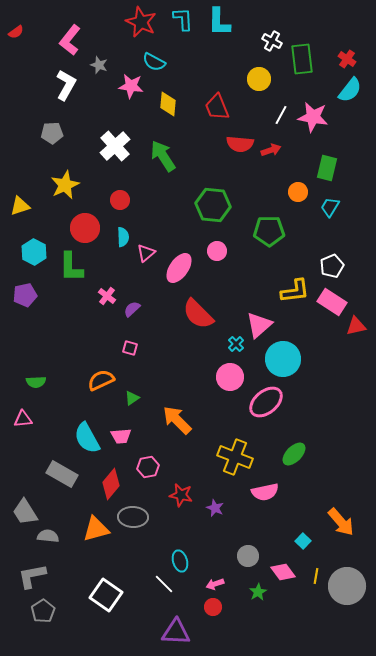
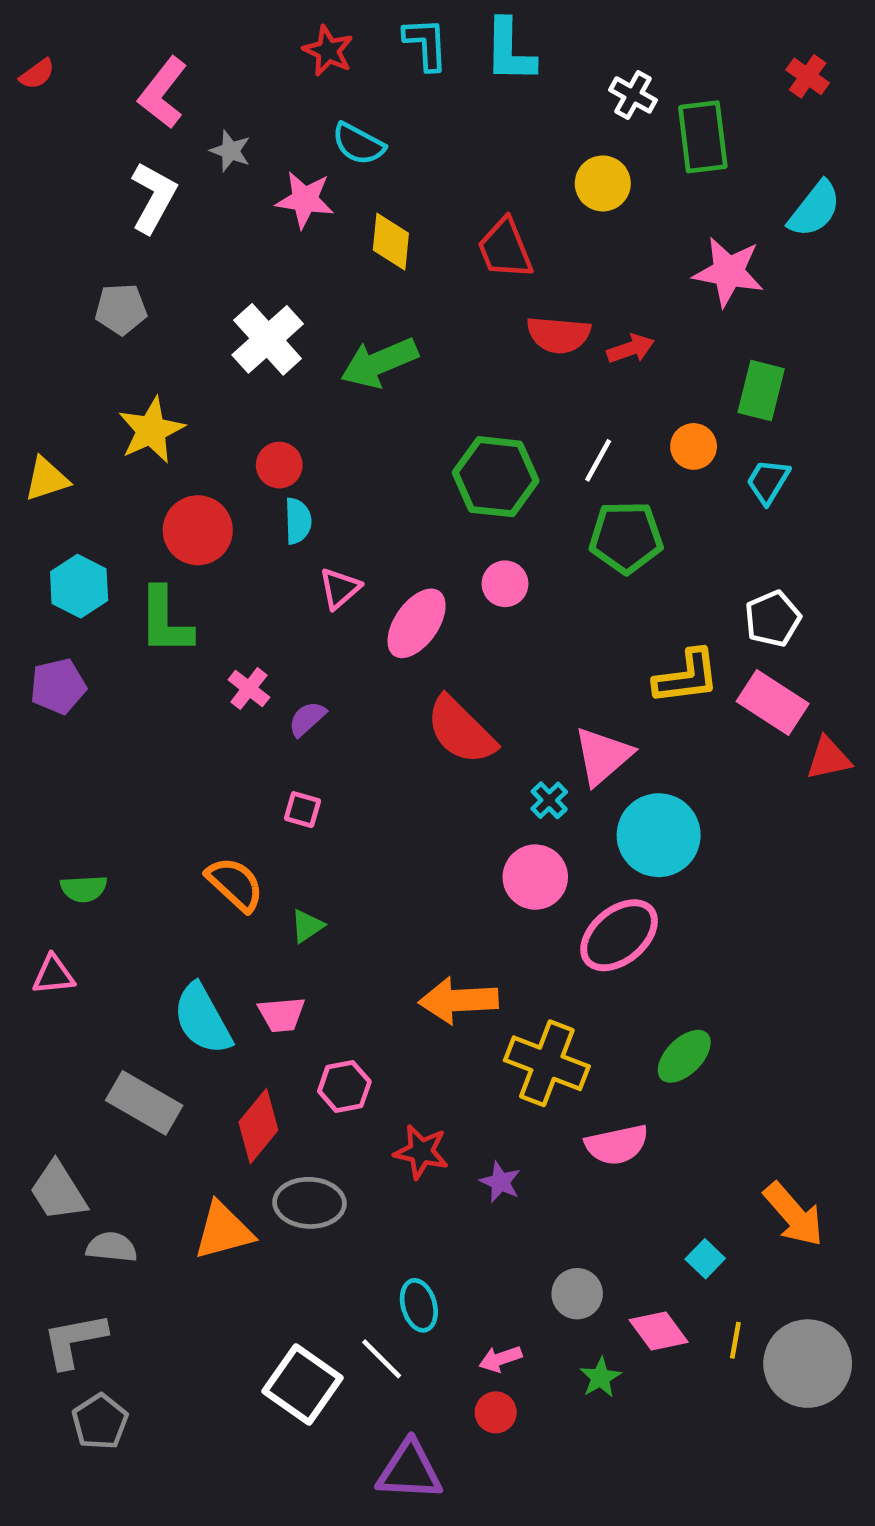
red star: (141, 22) -> (328, 51), size x0.7
red cross: (347, 59) -> (808, 76), moved
white line: (281, 115) -> (598, 460), moved
green arrow: (163, 156) -> (379, 363), turned -80
cyan semicircle: (123, 237) -> (298, 521), moved
orange semicircle: (101, 380) -> (235, 884), turned 68
orange arrow: (177, 420) -> (458, 1000), moved, turned -48
white square: (106, 595) -> (302, 1384), moved

